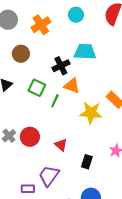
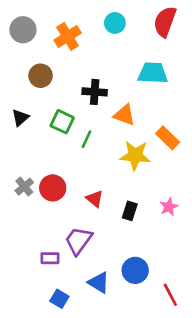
cyan trapezoid: (85, 52) -> (153, 73), moved
black cross: (61, 66) -> (95, 92), turned 30
orange triangle: (72, 86) -> (124, 115), moved
black rectangle: (87, 162) -> (130, 211), moved

